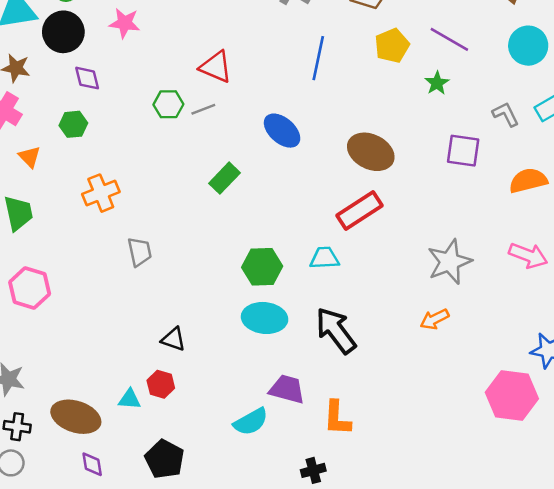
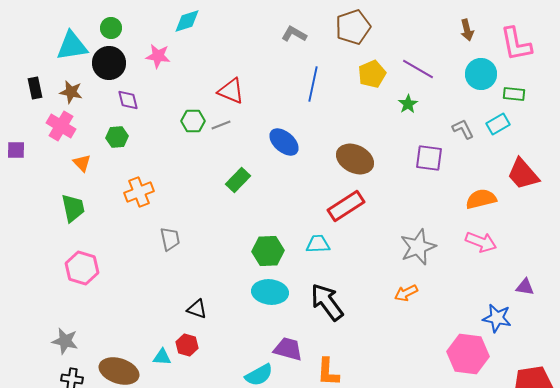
orange semicircle: (528, 181) -> (481, 199), moved

